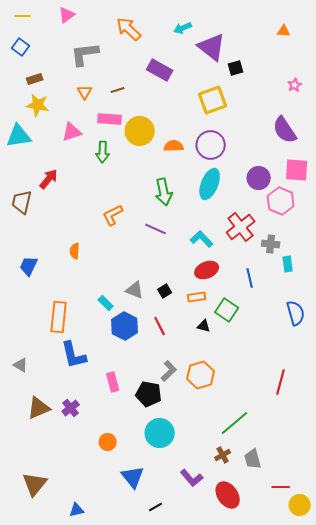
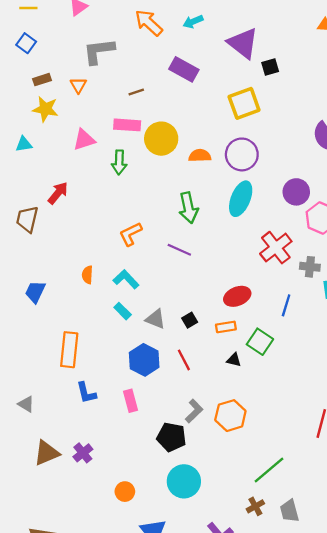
cyan arrow: (183, 28) -> (193, 22), moved
orange triangle: (85, 92) -> (78, 85), moved
cyan triangle: (19, 136) -> (24, 144), size x0.6
cyan L-shape: (202, 239) -> (126, 279), moved
blue line: (250, 278) -> (286, 305), turned 30
cyan rectangle: (106, 303) -> (123, 311), moved
blue L-shape: (74, 355) -> (86, 393), size x0.7
pink rectangle: (113, 382) -> (131, 401), moved

